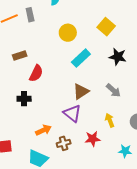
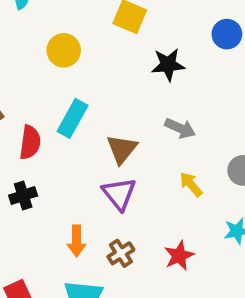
cyan rectangle: (81, 58) -> (73, 118), moved
purple triangle: (72, 113) -> (119, 194), turned 30
orange arrow: (43, 130) -> (77, 241), turned 133
red star: (93, 139) -> (179, 256), moved

